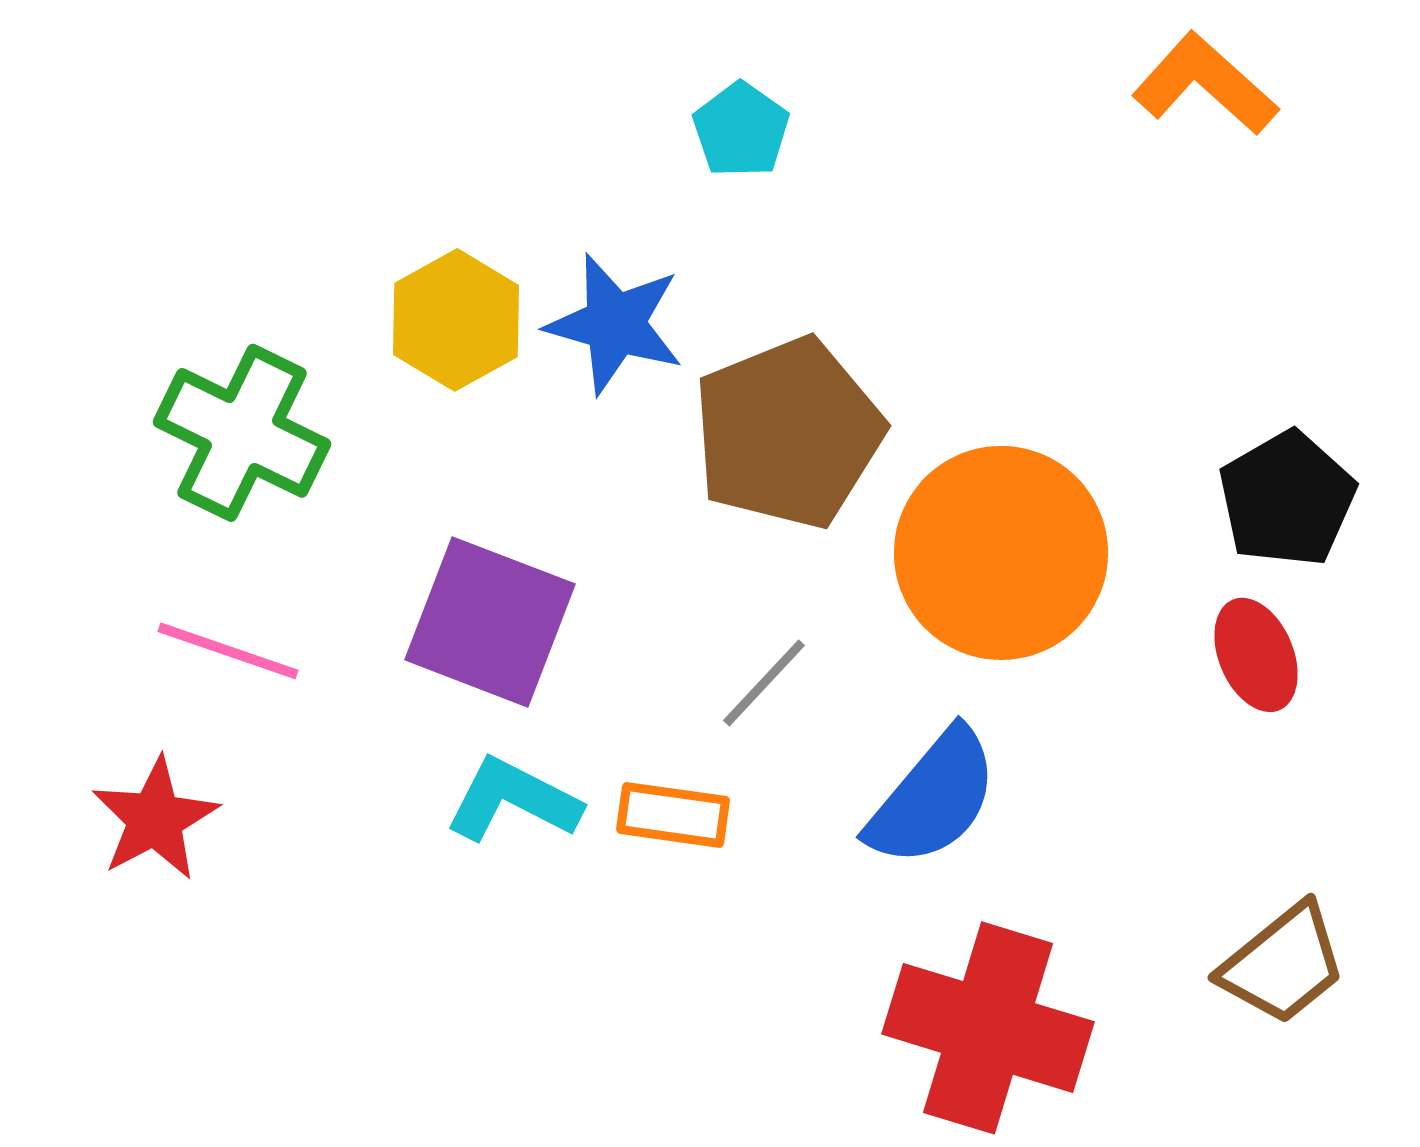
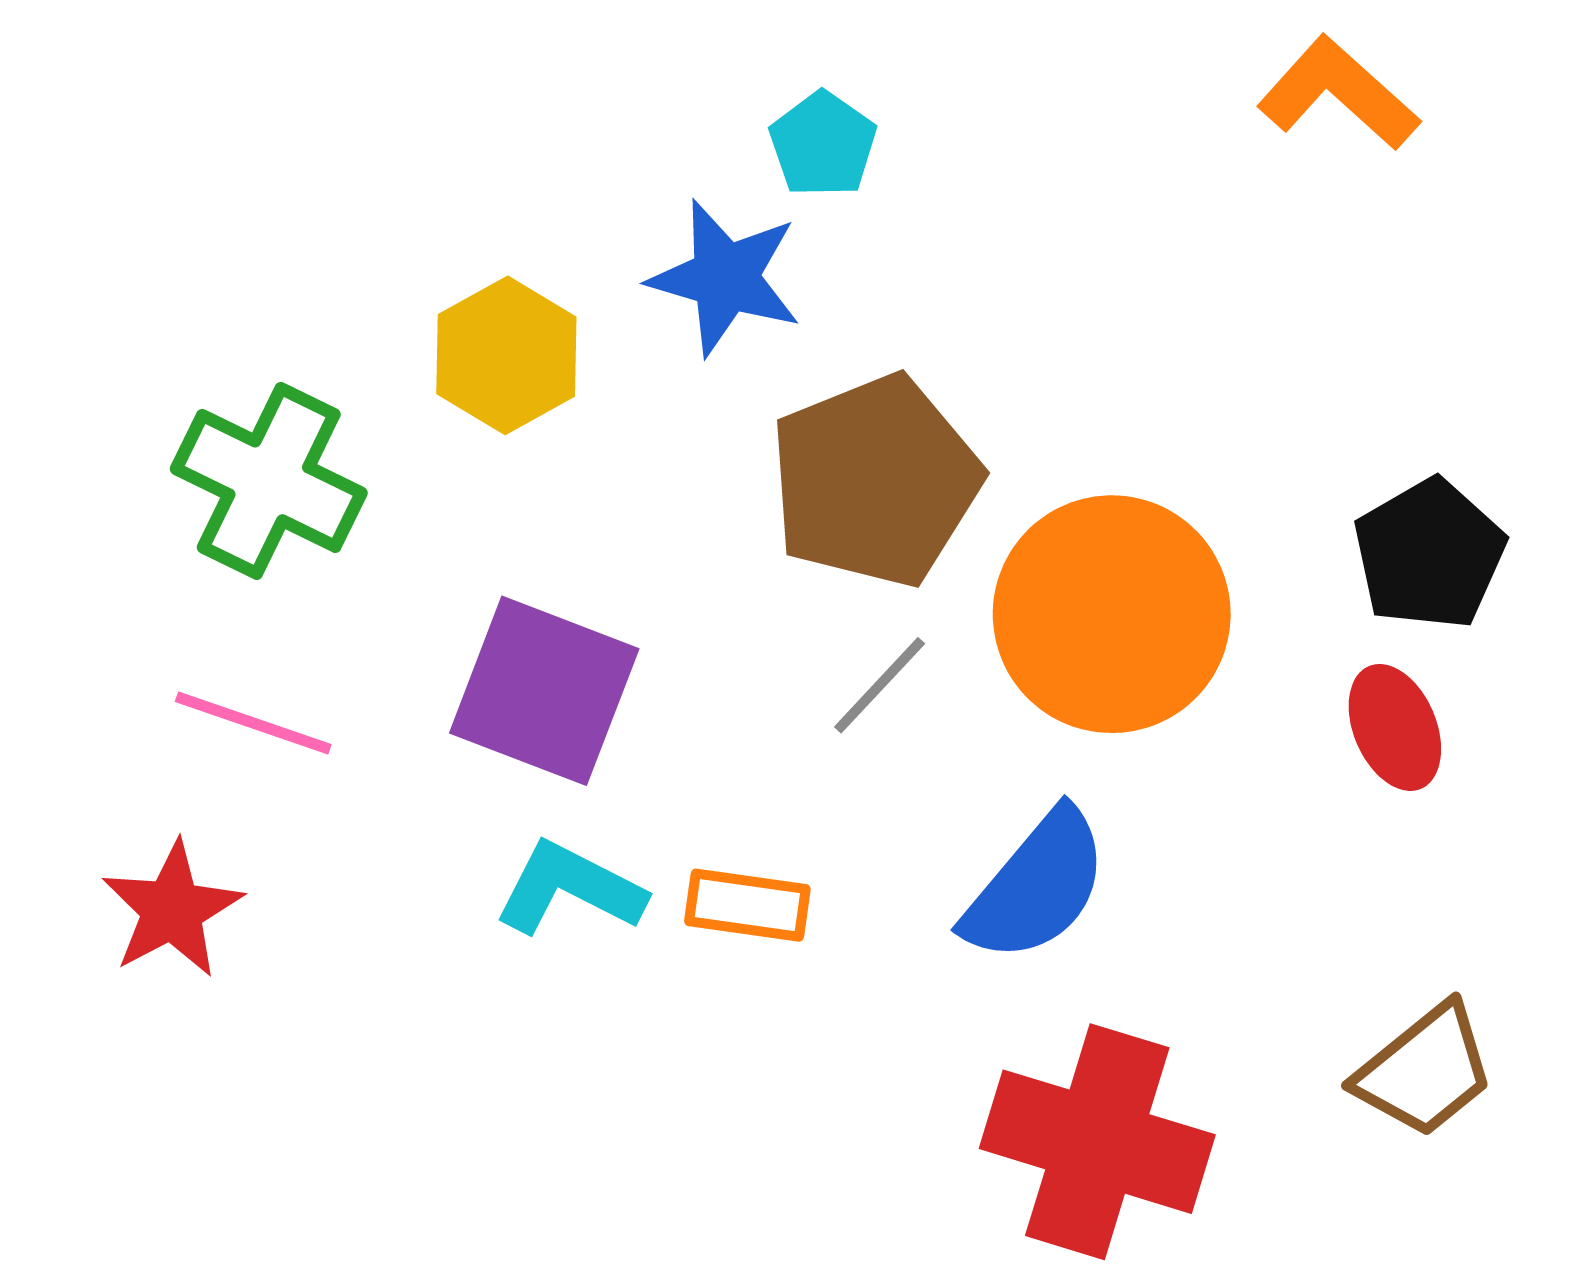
blue star: (615, 324) -> (725, 278), moved
gray line: (764, 683) -> (880, 685), moved

